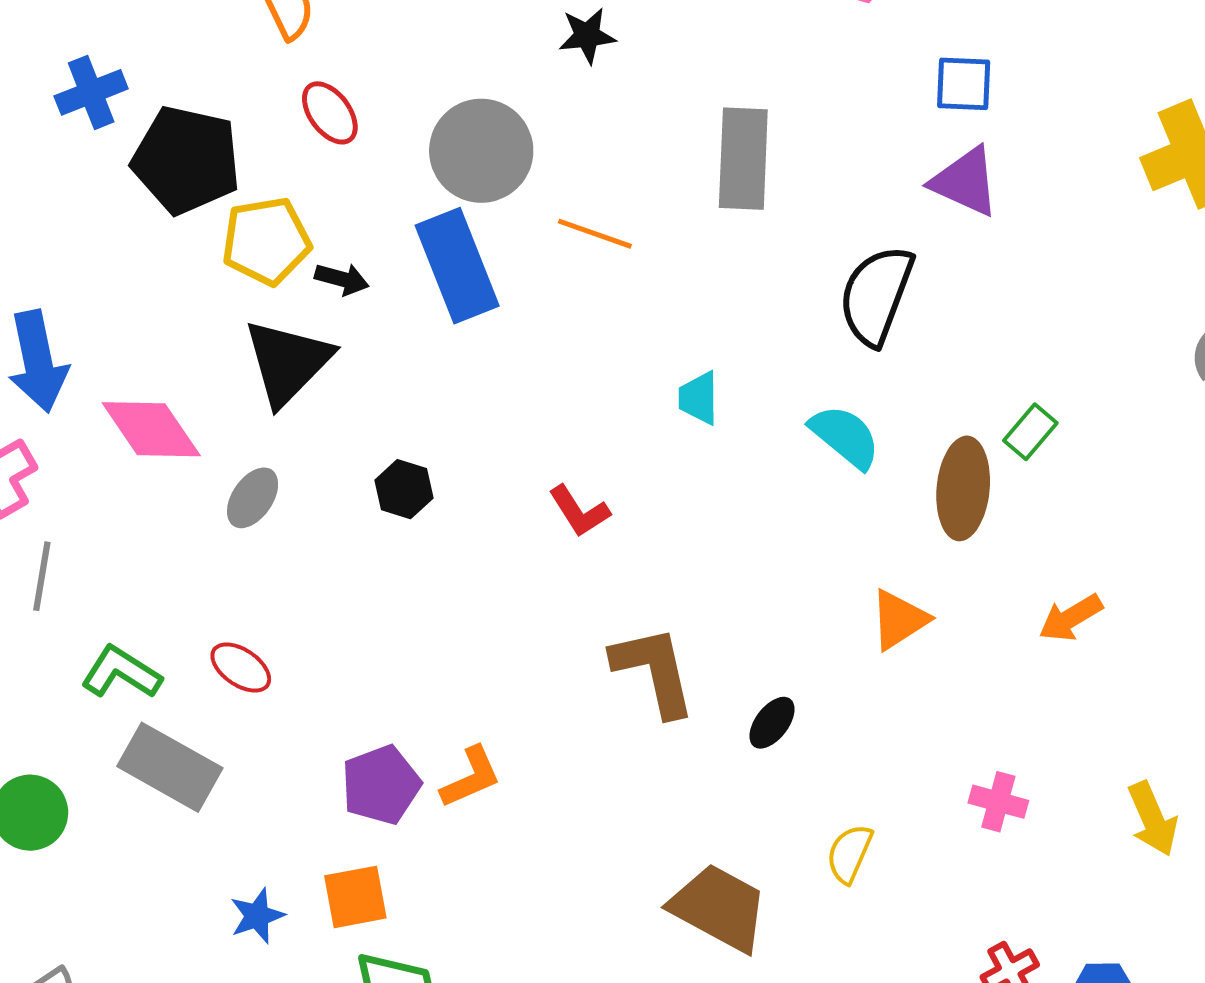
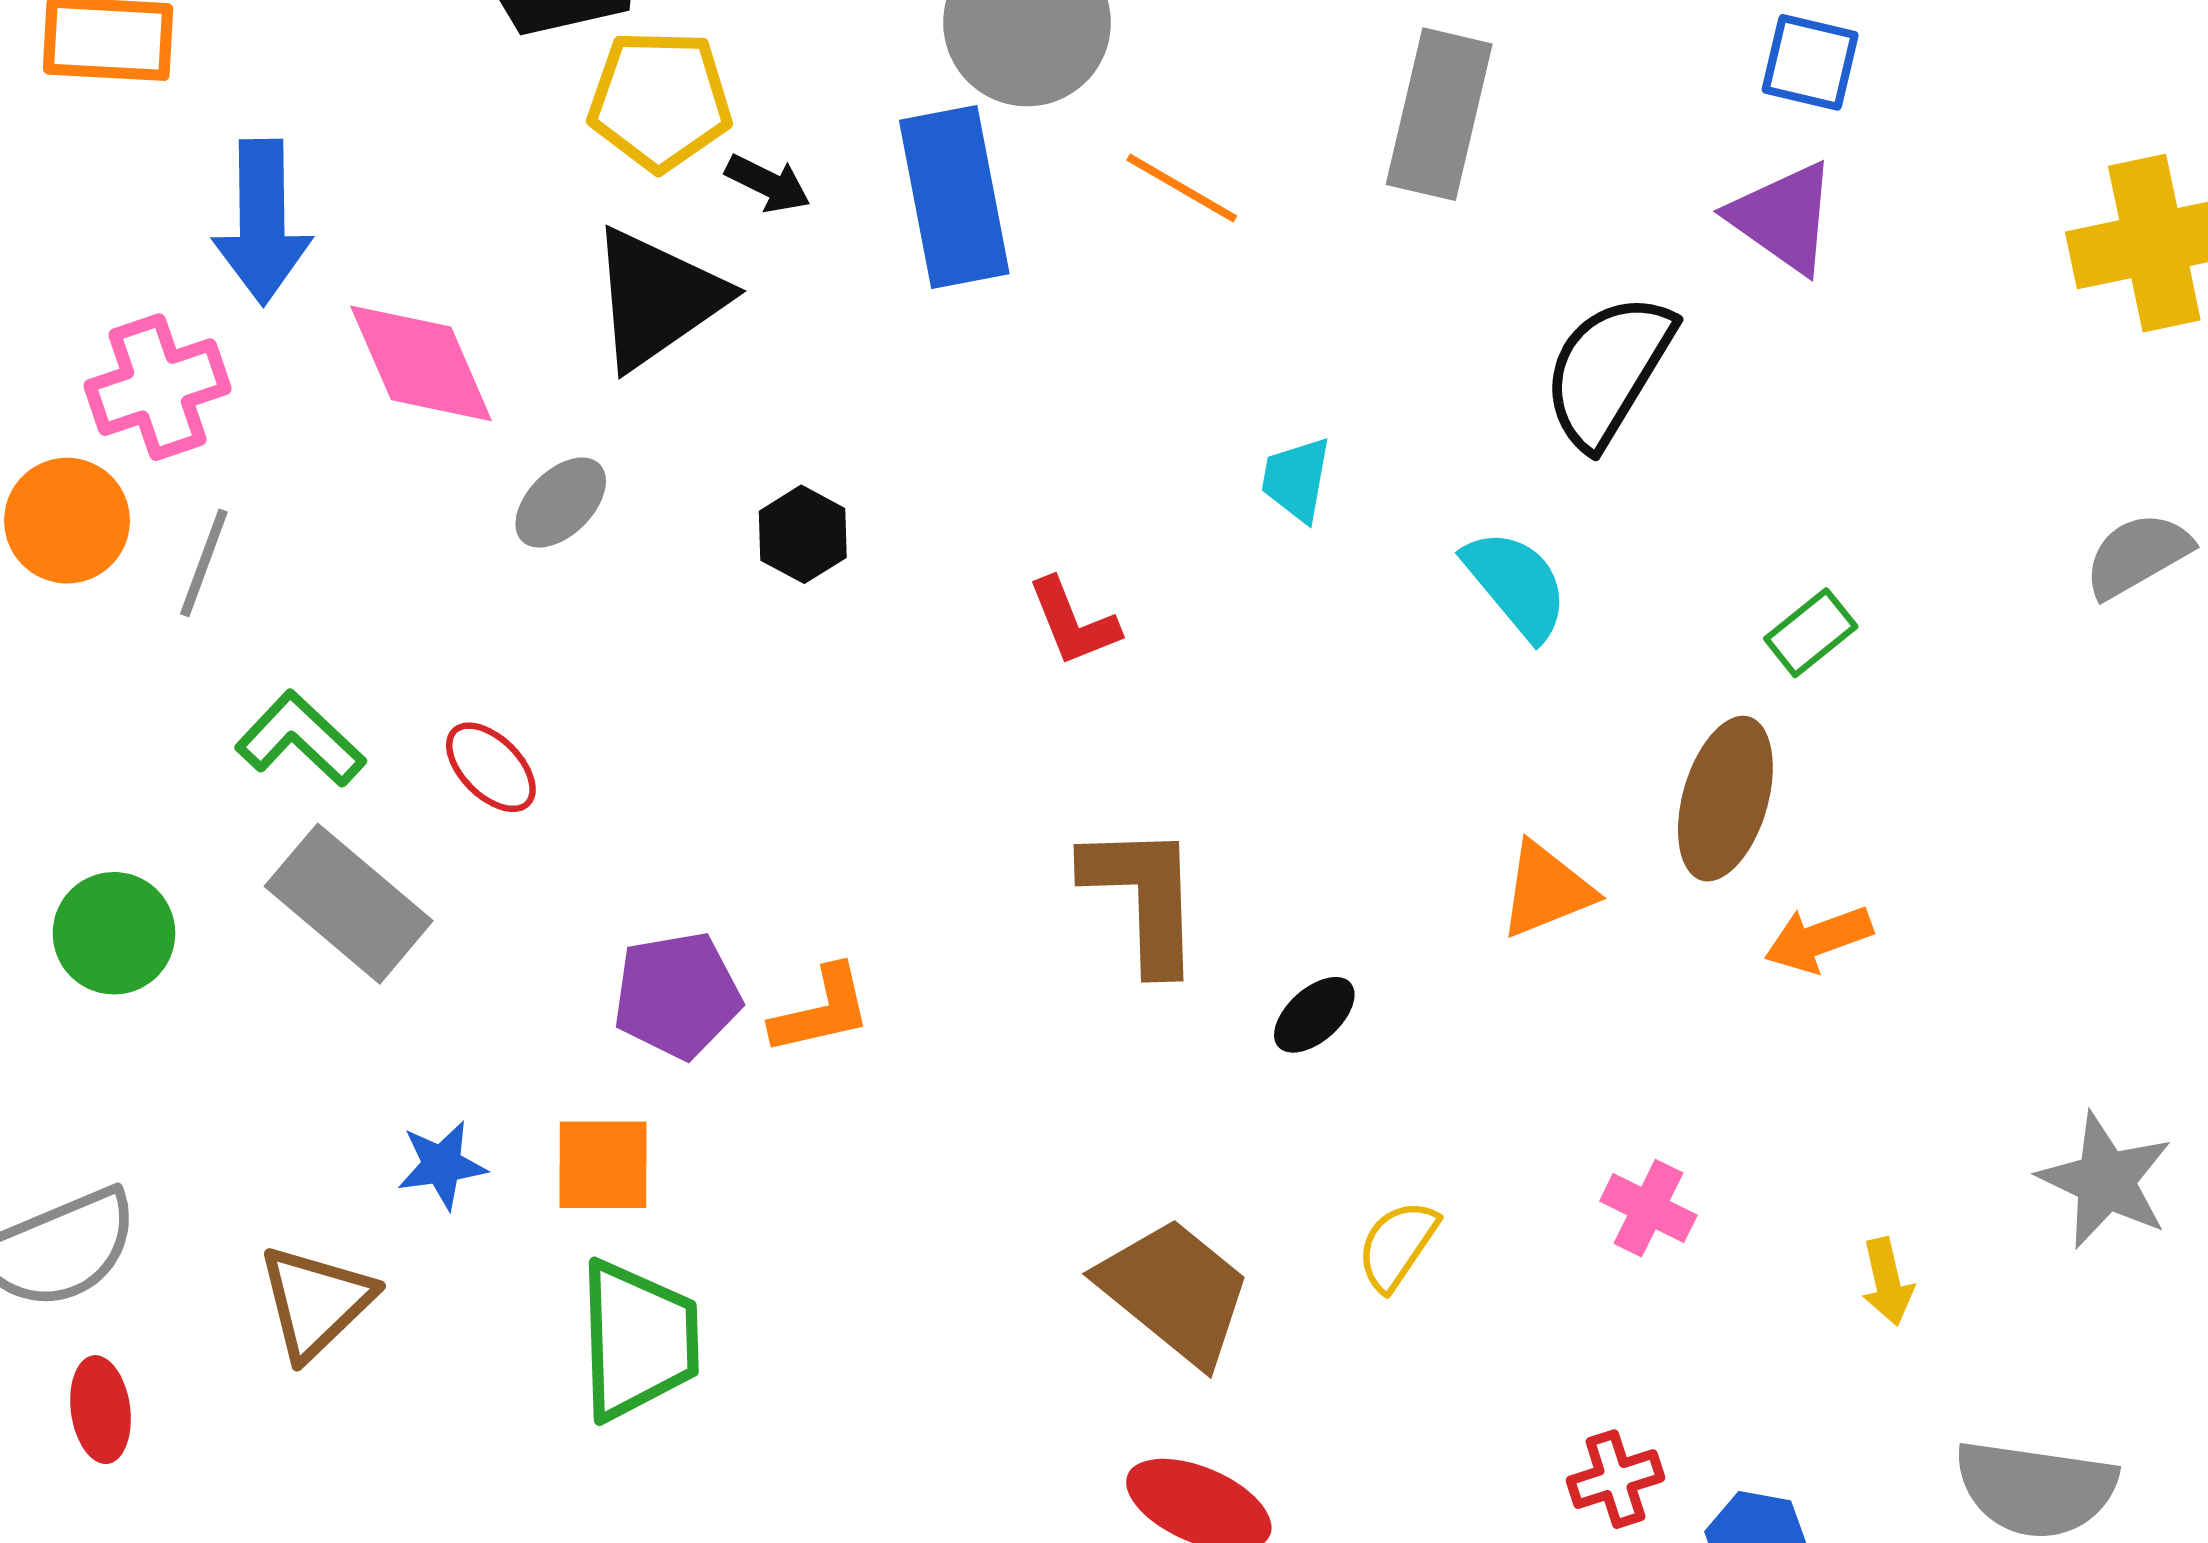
brown ellipse: (963, 488) -> (1725, 799), moved
yellow arrow: (1153, 819) -> (1887, 1282), size x0.7

